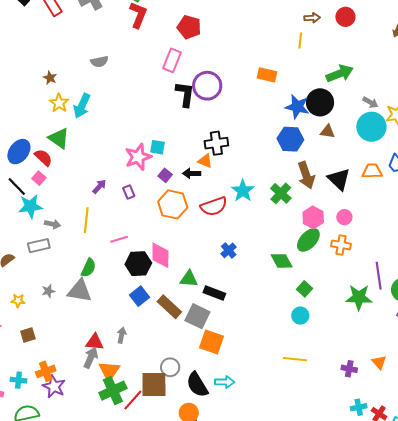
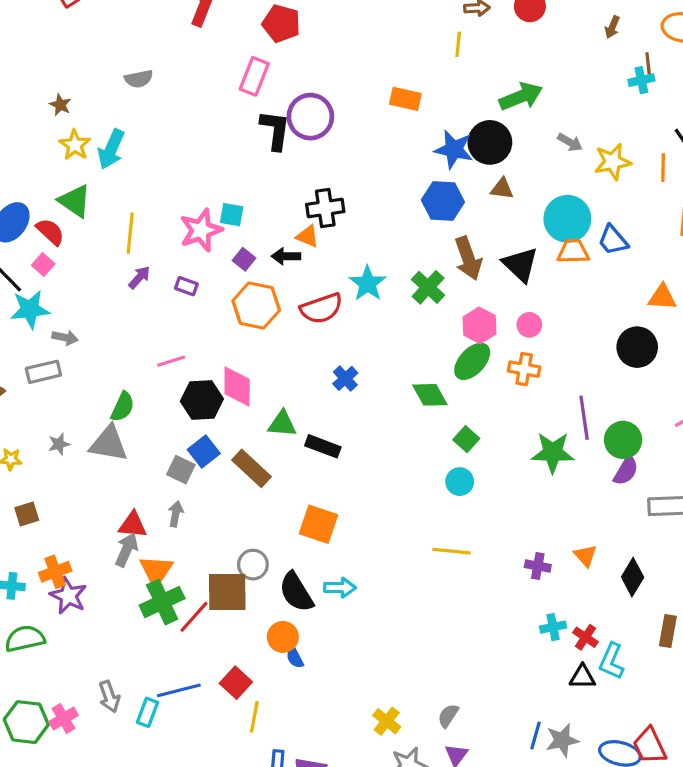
cyan circle: (371, 127) -> (567, 219), moved
purple rectangle: (129, 192) -> (186, 286), turned -48
yellow line: (86, 220) -> (130, 233), moved
gray square: (197, 316) -> (181, 470), moved, size x0.7

